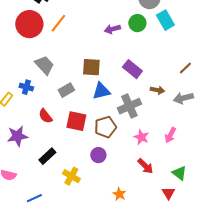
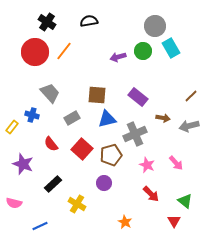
red square: (76, 121) -> (82, 149), turned 30
pink arrow: (170, 135) -> (176, 163), turned -70
purple star: (17, 136) -> (23, 164), turned 30

